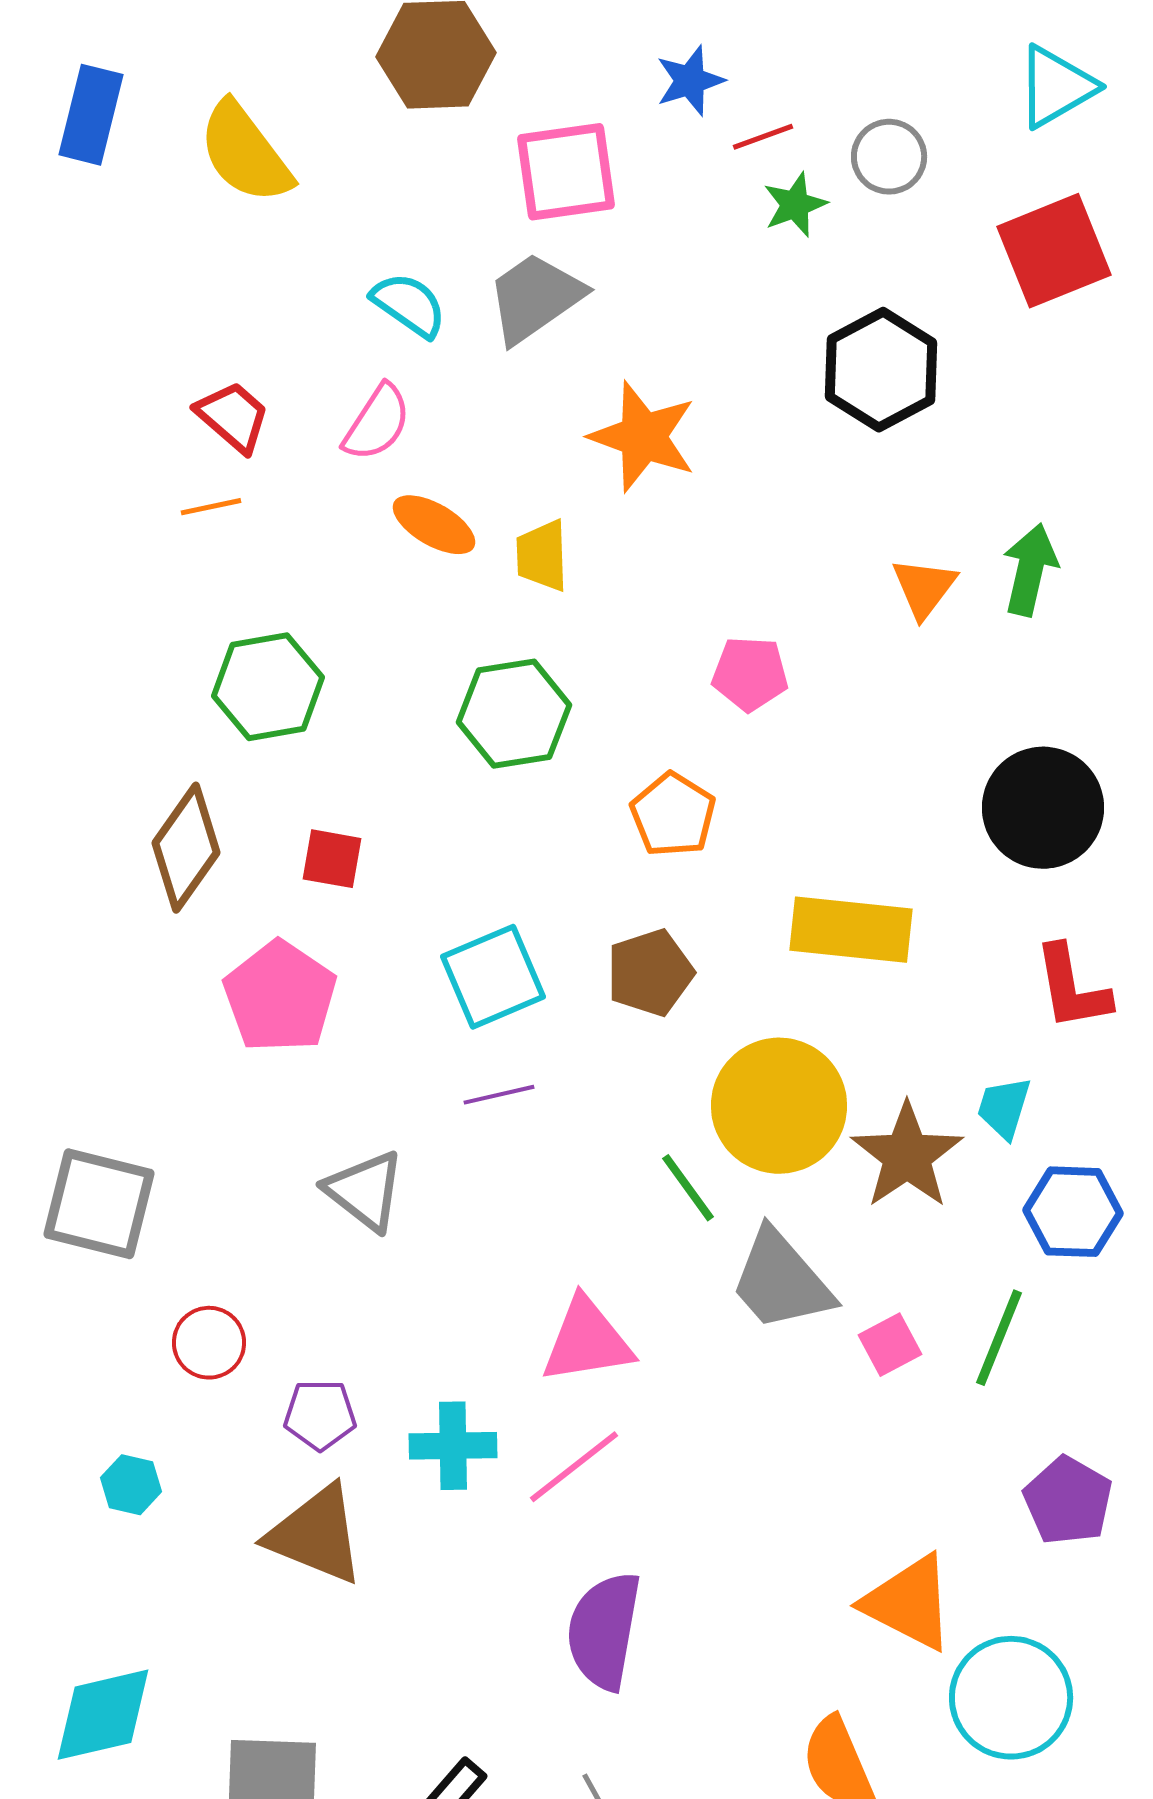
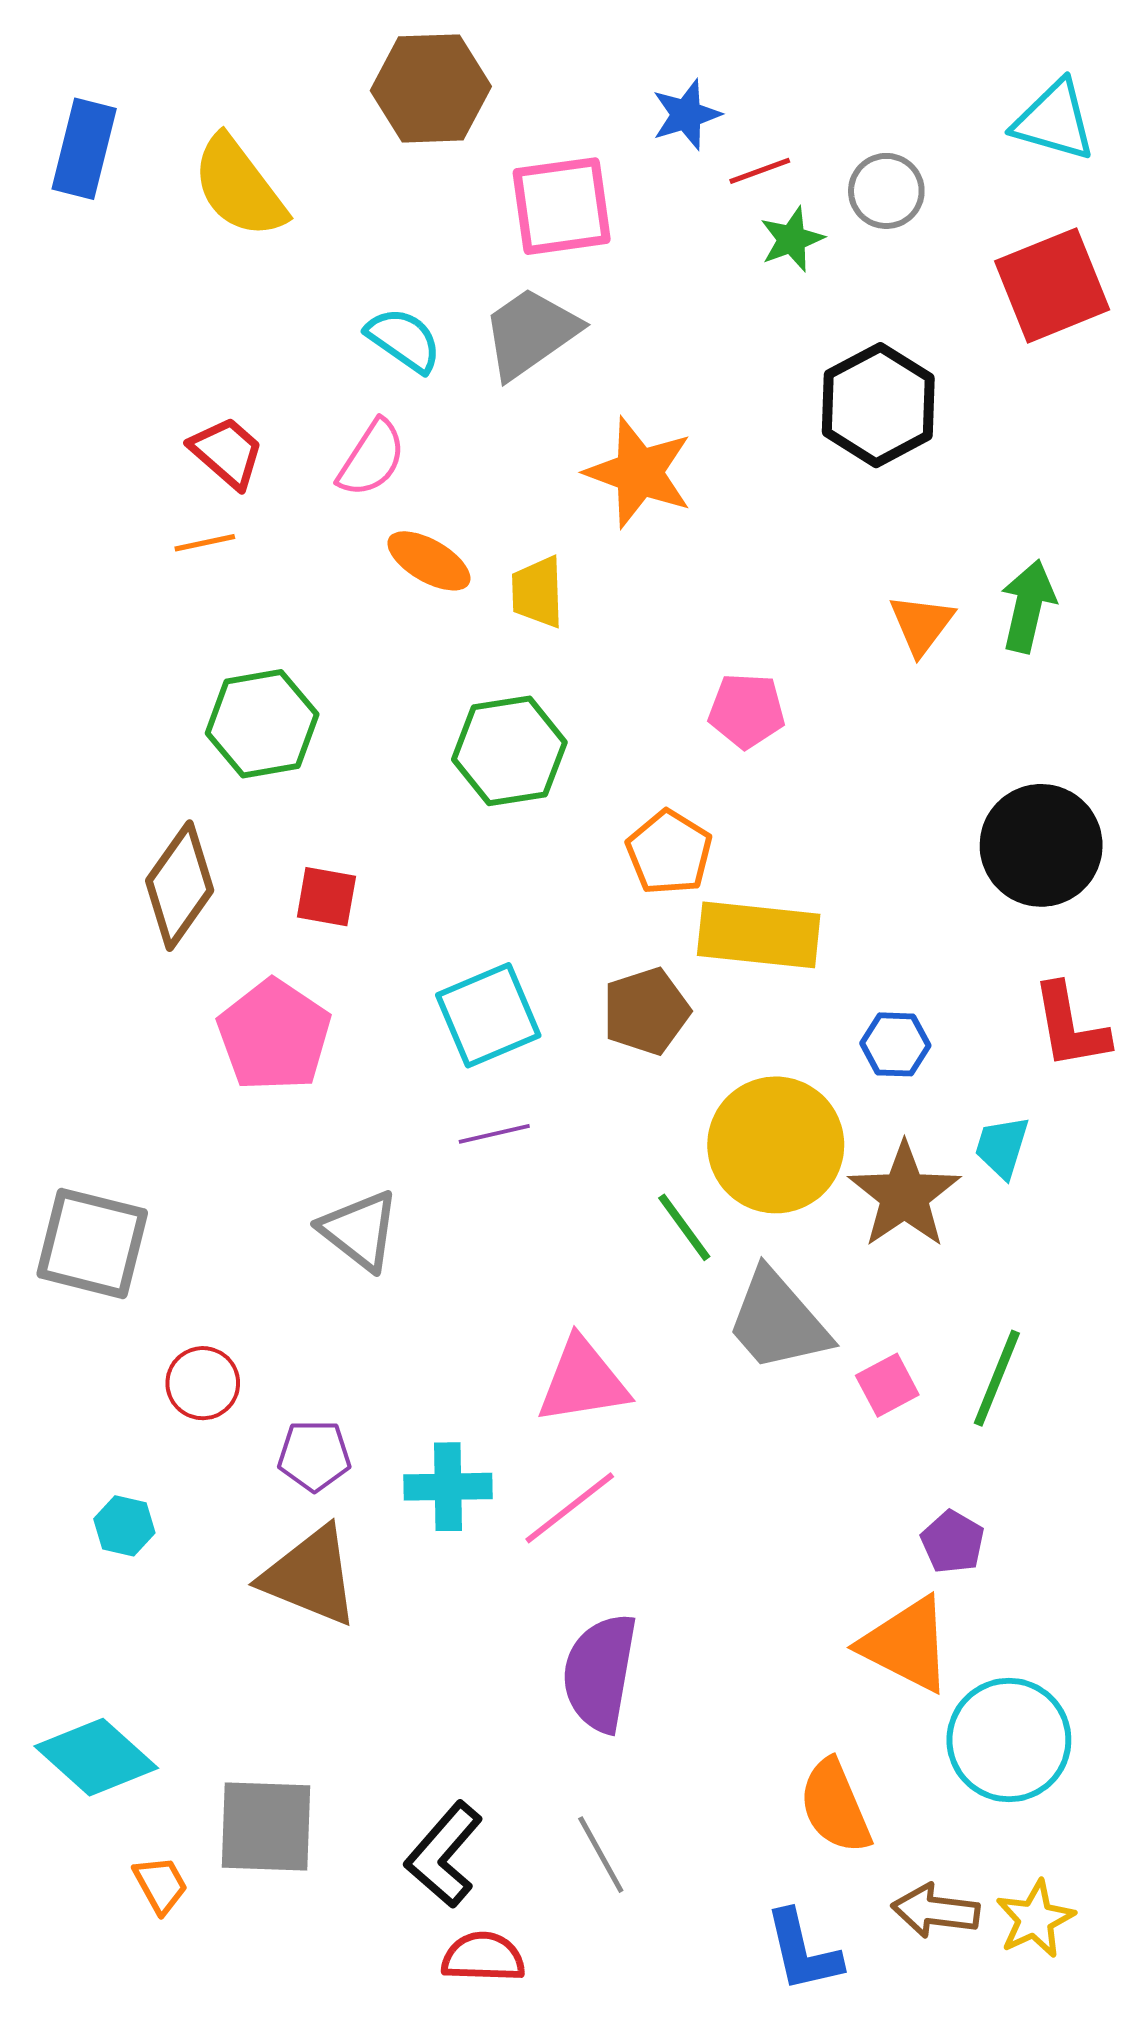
cyan triangle: (1056, 87) -> (1054, 121), turned 46
yellow rectangle: (851, 930) -> (759, 935), moved
blue hexagon: (1073, 1212) -> (895, 1044), moved, size x0.7
purple pentagon: (1068, 1501) -> (953, 1542), moved, size x0.7
cyan diamond: (103, 1715) -> (96, 1757), turned 55

